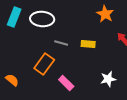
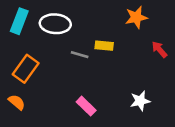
orange star: (105, 14) -> (136, 17), turned 30
yellow rectangle: (88, 44) -> (104, 46), moved
orange rectangle: (44, 64) -> (26, 69), moved

